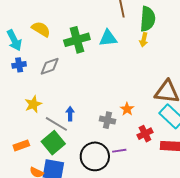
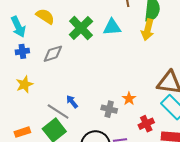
green cross: (77, 40) -> (81, 28), turned -30
yellow arrow: (144, 40) -> (148, 30), size x1.5
yellow star: (33, 104) -> (24, 84), moved
blue arrow: (70, 114) -> (72, 102), turned -40

